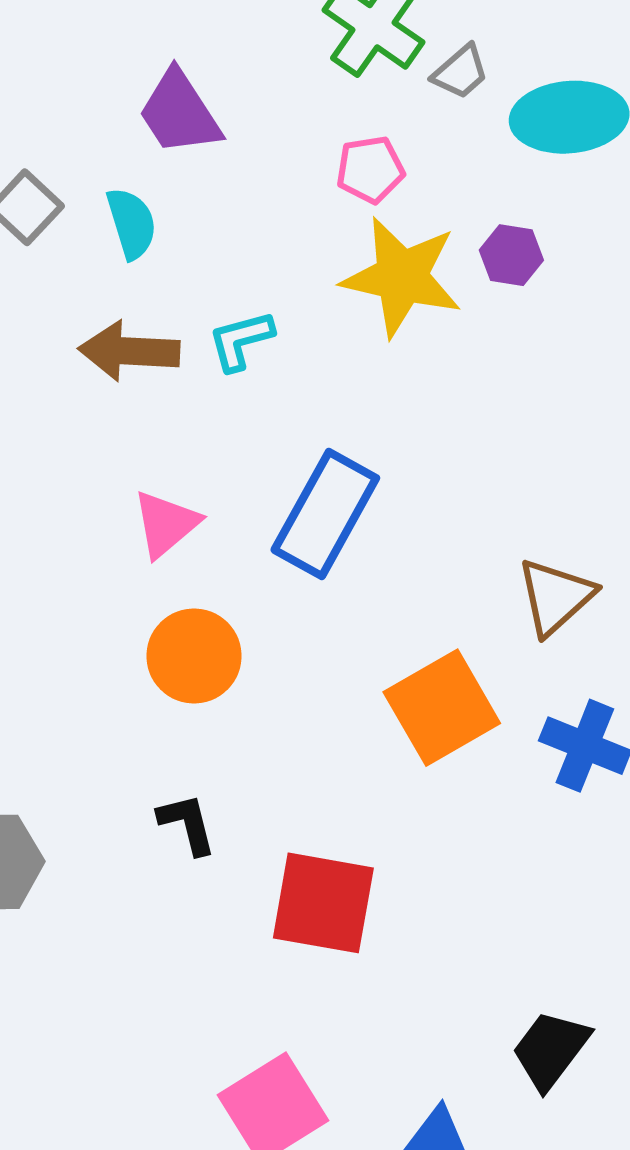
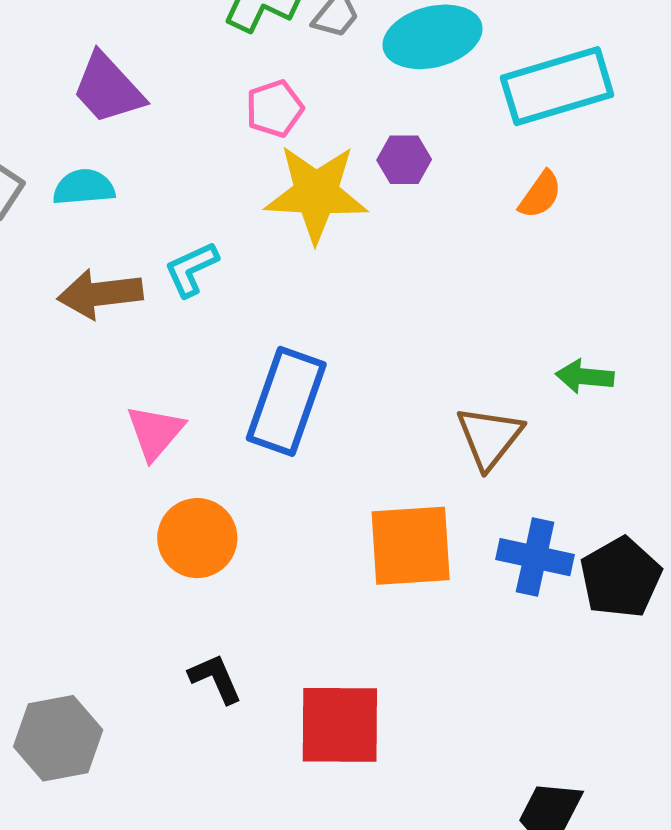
cyan semicircle: (131, 223) -> (84, 187), turned -68
orange square: (442, 708) -> (411, 546), turned 36

